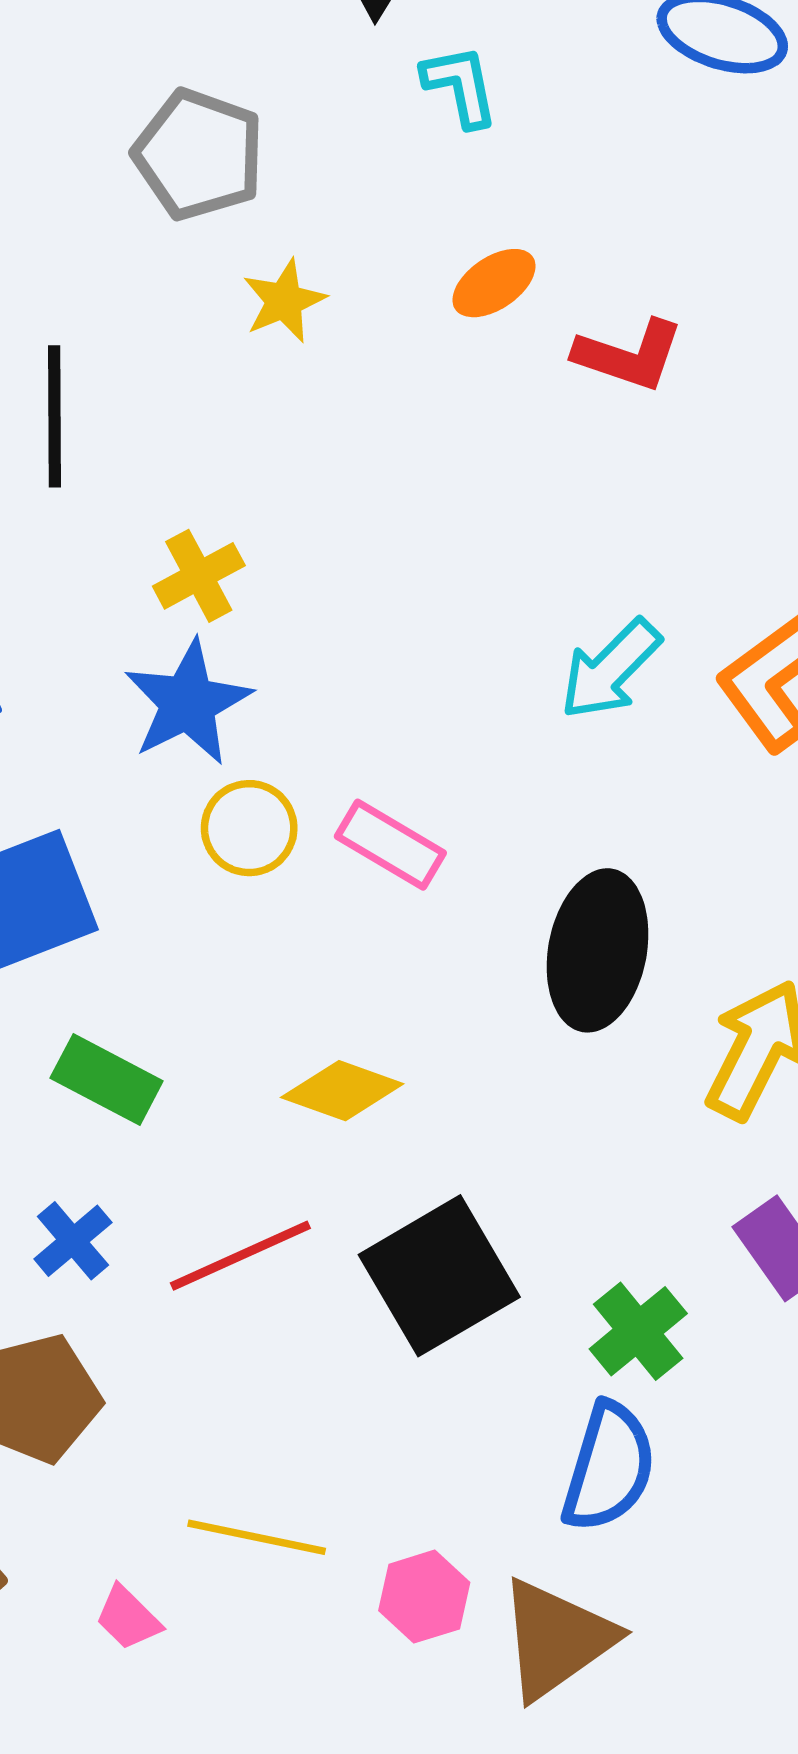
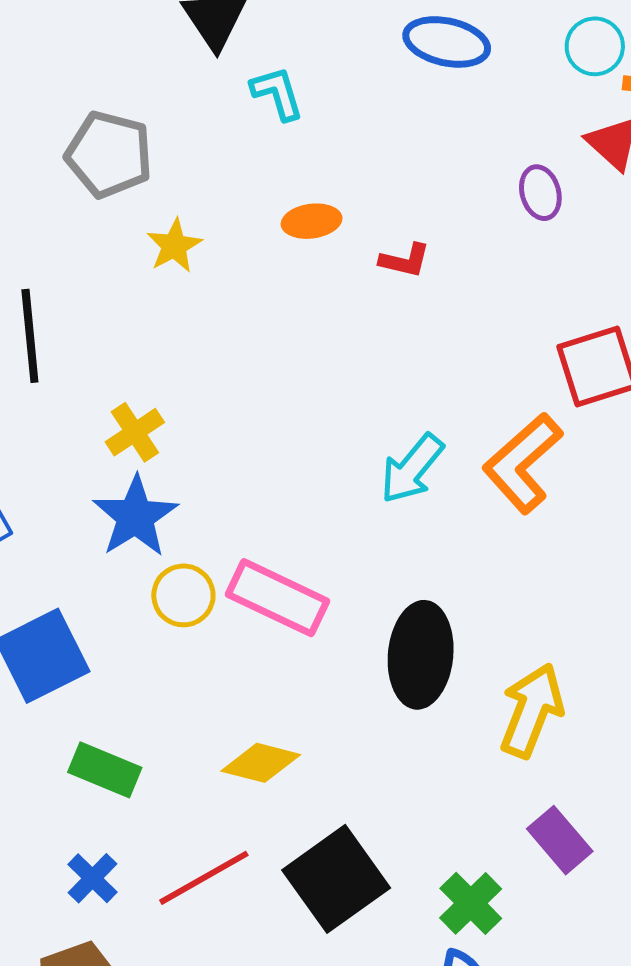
orange ellipse: (494, 283) -> (312, 221), turned 32
red L-shape: (629, 355) -> (405, 260), size x0.7
pink rectangle: (390, 845) -> (278, 598), size x1.4

